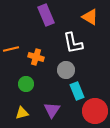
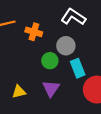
white L-shape: (73, 43) -> (73, 17), turned 135
green circle: (26, 84) -> (50, 61), moved

